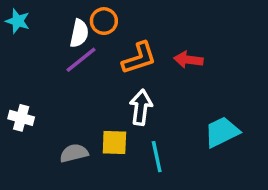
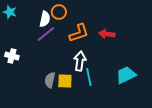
white cross: (21, 118) -> (12, 56), moved
gray semicircle: (74, 153) -> (50, 80), moved, turned -63
cyan line: (157, 157) -> (89, 77), moved

